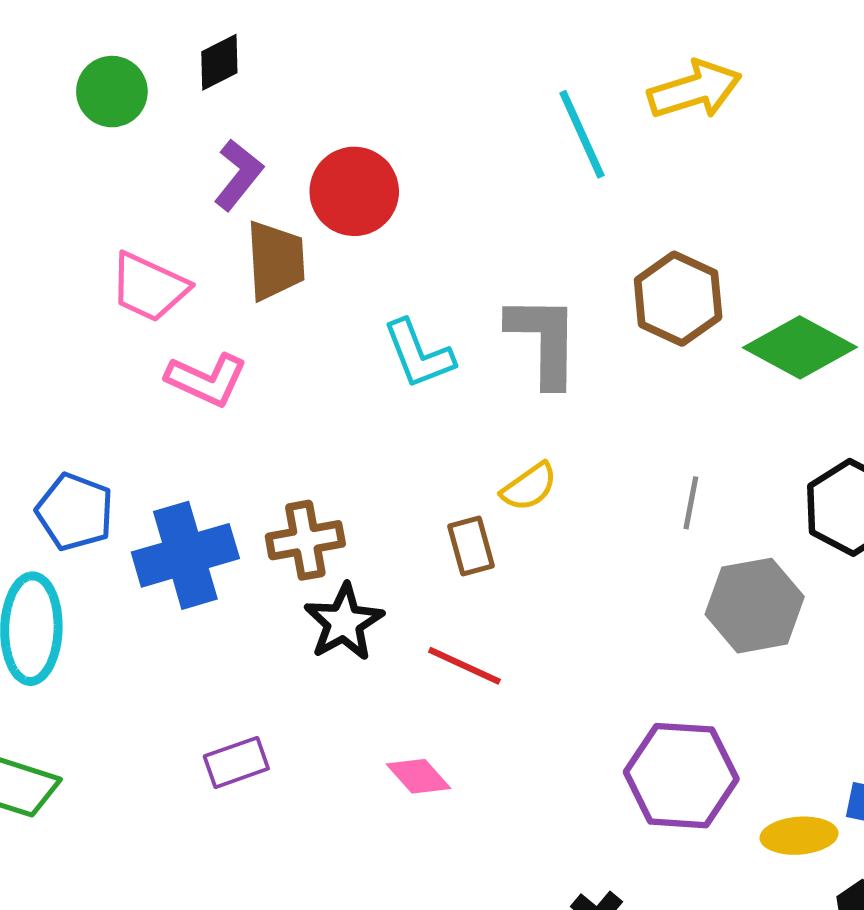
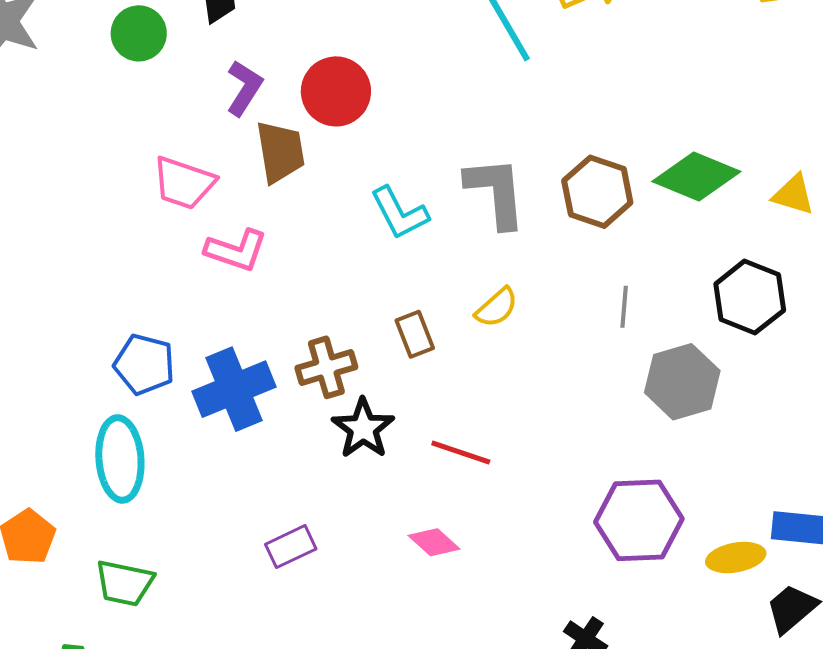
brown hexagon: (678, 299) -> (597, 192), moved
brown rectangle: (471, 546) -> (415, 334), moved

